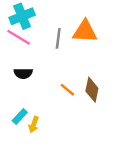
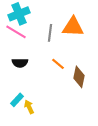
orange line: (67, 90) -> (58, 64), moved
yellow arrow: (34, 125) -> (29, 107), turned 136

